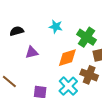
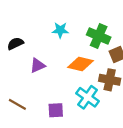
orange diamond: (67, 58) -> (80, 64), turned 40

